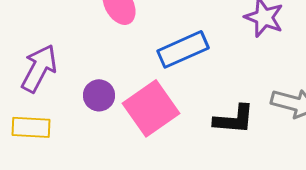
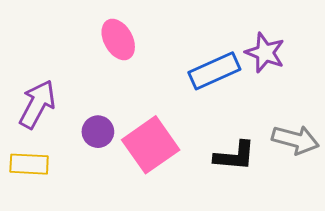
blue rectangle: (183, 49) -> (214, 71), moved

